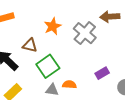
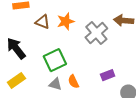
brown triangle: (30, 45) -> (43, 22), moved
orange semicircle: (69, 85) -> (73, 82), turned -128

